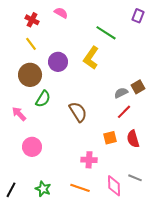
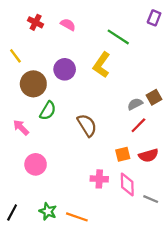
pink semicircle: (61, 13) -> (68, 25), moved
yellow line: (31, 44) -> (15, 56), moved
red semicircle: (133, 139) -> (148, 155), turned -90
pink diamond: (114, 186) -> (127, 184), moved
orange line: (80, 188) -> (77, 217), moved

